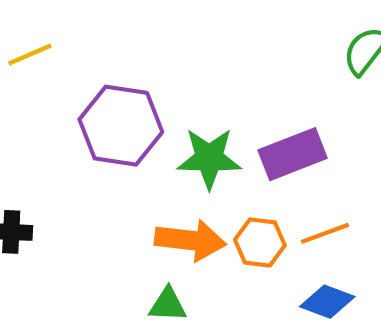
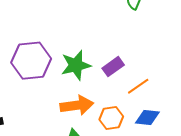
purple rectangle: (293, 154) -> (113, 67), moved, size x0.7
orange hexagon: (260, 242) -> (111, 118), moved

